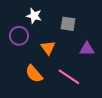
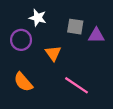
purple triangle: (87, 49) -> (96, 35), moved
orange semicircle: (34, 74) -> (23, 82), moved

